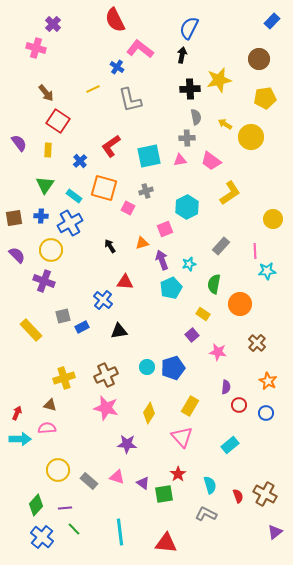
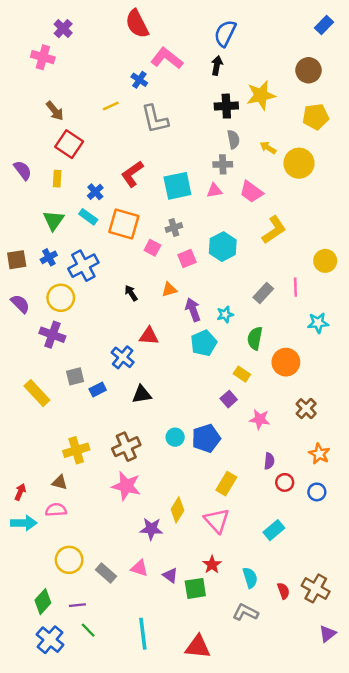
cyan rectangle: (74, 196) -> (88, 217), moved
blue cross: (41, 216) -> (49, 257), turned -32
pink square: (165, 229) -> (187, 258), moved
pink line: (255, 251) -> (295, 287), moved
yellow diamond: (149, 413) -> (177, 510), moved

